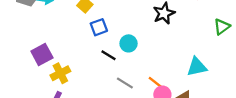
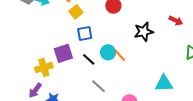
purple square: (42, 54) -> (63, 53), moved
orange line: (155, 82) -> (120, 55), moved

